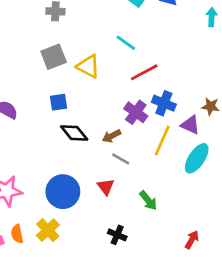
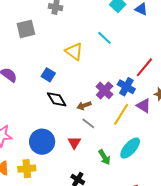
gray square: (54, 57) -> (26, 29), moved
red line: (144, 72) -> (144, 67), moved, turned -30
blue square: (58, 102) -> (48, 75), turned 32
cyan ellipse: (197, 158) -> (130, 148), moved
yellow cross: (48, 230) -> (27, 169), turned 30

